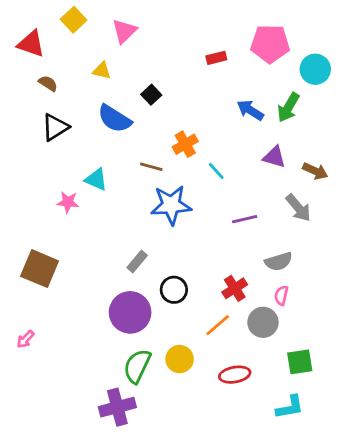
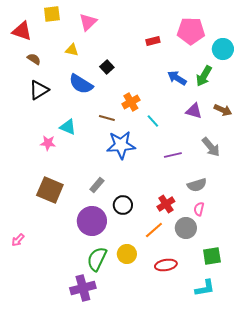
yellow square: (74, 20) -> (52, 14), turned 36
brown arrow: (315, 171) -> (223, 110), moved
brown square: (40, 269) -> (50, 190), moved

